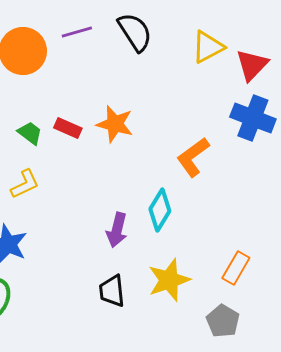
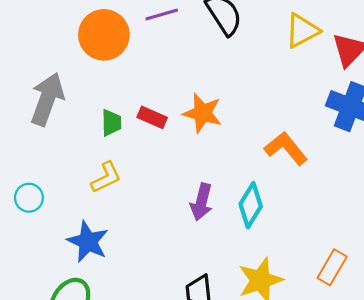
green trapezoid: (30, 133) -> (111, 123), turned 52
orange L-shape: (193, 157) -> (286, 148), turned 87
purple arrow: (117, 230) -> (201, 202), moved

